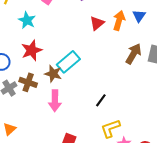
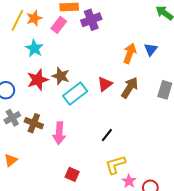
red triangle: (97, 23) -> (105, 84), moved
brown arrow: (134, 54) -> (130, 88), moved
brown star: (53, 74) -> (61, 76), moved
brown cross: (28, 82) -> (34, 123), moved

